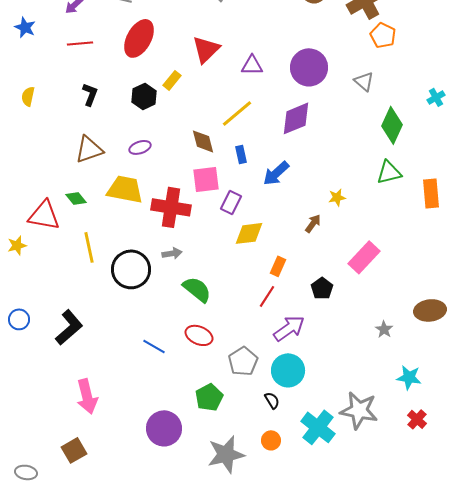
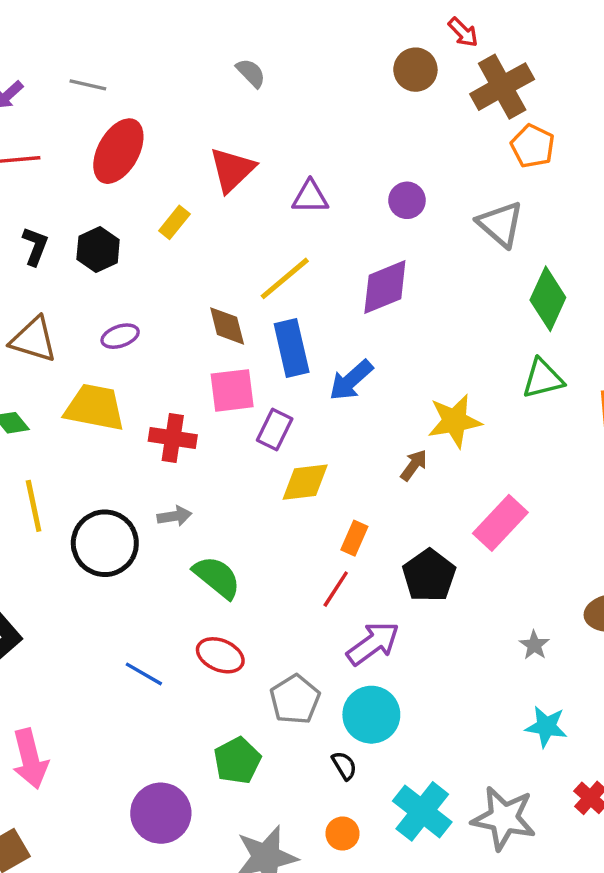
purple circle: (309, 67) -> (407, 200), size x0.6
gray triangle: (364, 81) -> (500, 224), size x1.4
black hexagon: (144, 96) -> (98, 250), moved
brown triangle: (89, 149) -> (34, 340), turned 36
blue rectangle: (241, 154) -> (292, 348), size x1.8
yellow star: (337, 197) -> (455, 421), size x1.8
red cross: (171, 207) -> (173, 438), size x0.7
black pentagon: (322, 288) -> (429, 575), size x1.4
cyan star: (409, 377) -> (546, 727), moved
gray star: (359, 410) -> (504, 818), moved

